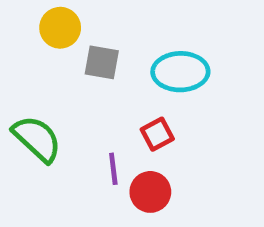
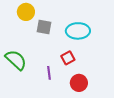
red circle: (150, 192) -> (79, 83), moved

